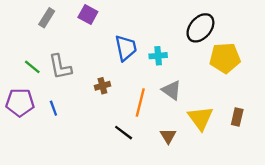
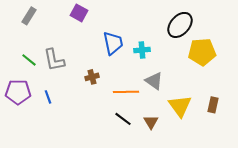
gray rectangle: (47, 18) -> (29, 16), moved
orange line: (140, 102) -> (126, 92), turned 75
black line: (124, 133) -> (123, 119), moved

